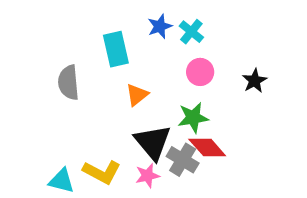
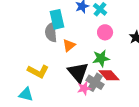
gray semicircle: (68, 82) -> (51, 32), moved
yellow L-shape: (102, 172) -> (38, 71), moved
pink star: (147, 176) -> (84, 88), moved

